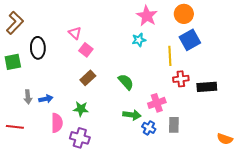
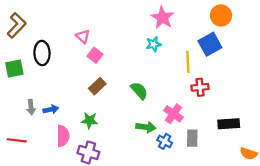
orange circle: (184, 14) -> (221, 15), moved
black rectangle: (207, 87) -> (229, 124), moved
pink cross: (157, 103) -> (173, 114), turned -36

